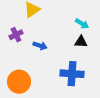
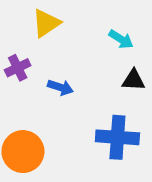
cyan arrow: (82, 24) -> (121, 39), moved

